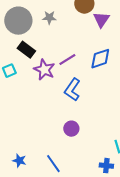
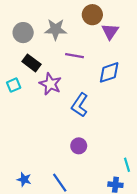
gray star: (49, 18) -> (56, 29), size x1.5
gray circle: (18, 21) -> (23, 33), size x0.7
purple line: (67, 60) -> (75, 56), moved, turned 42

